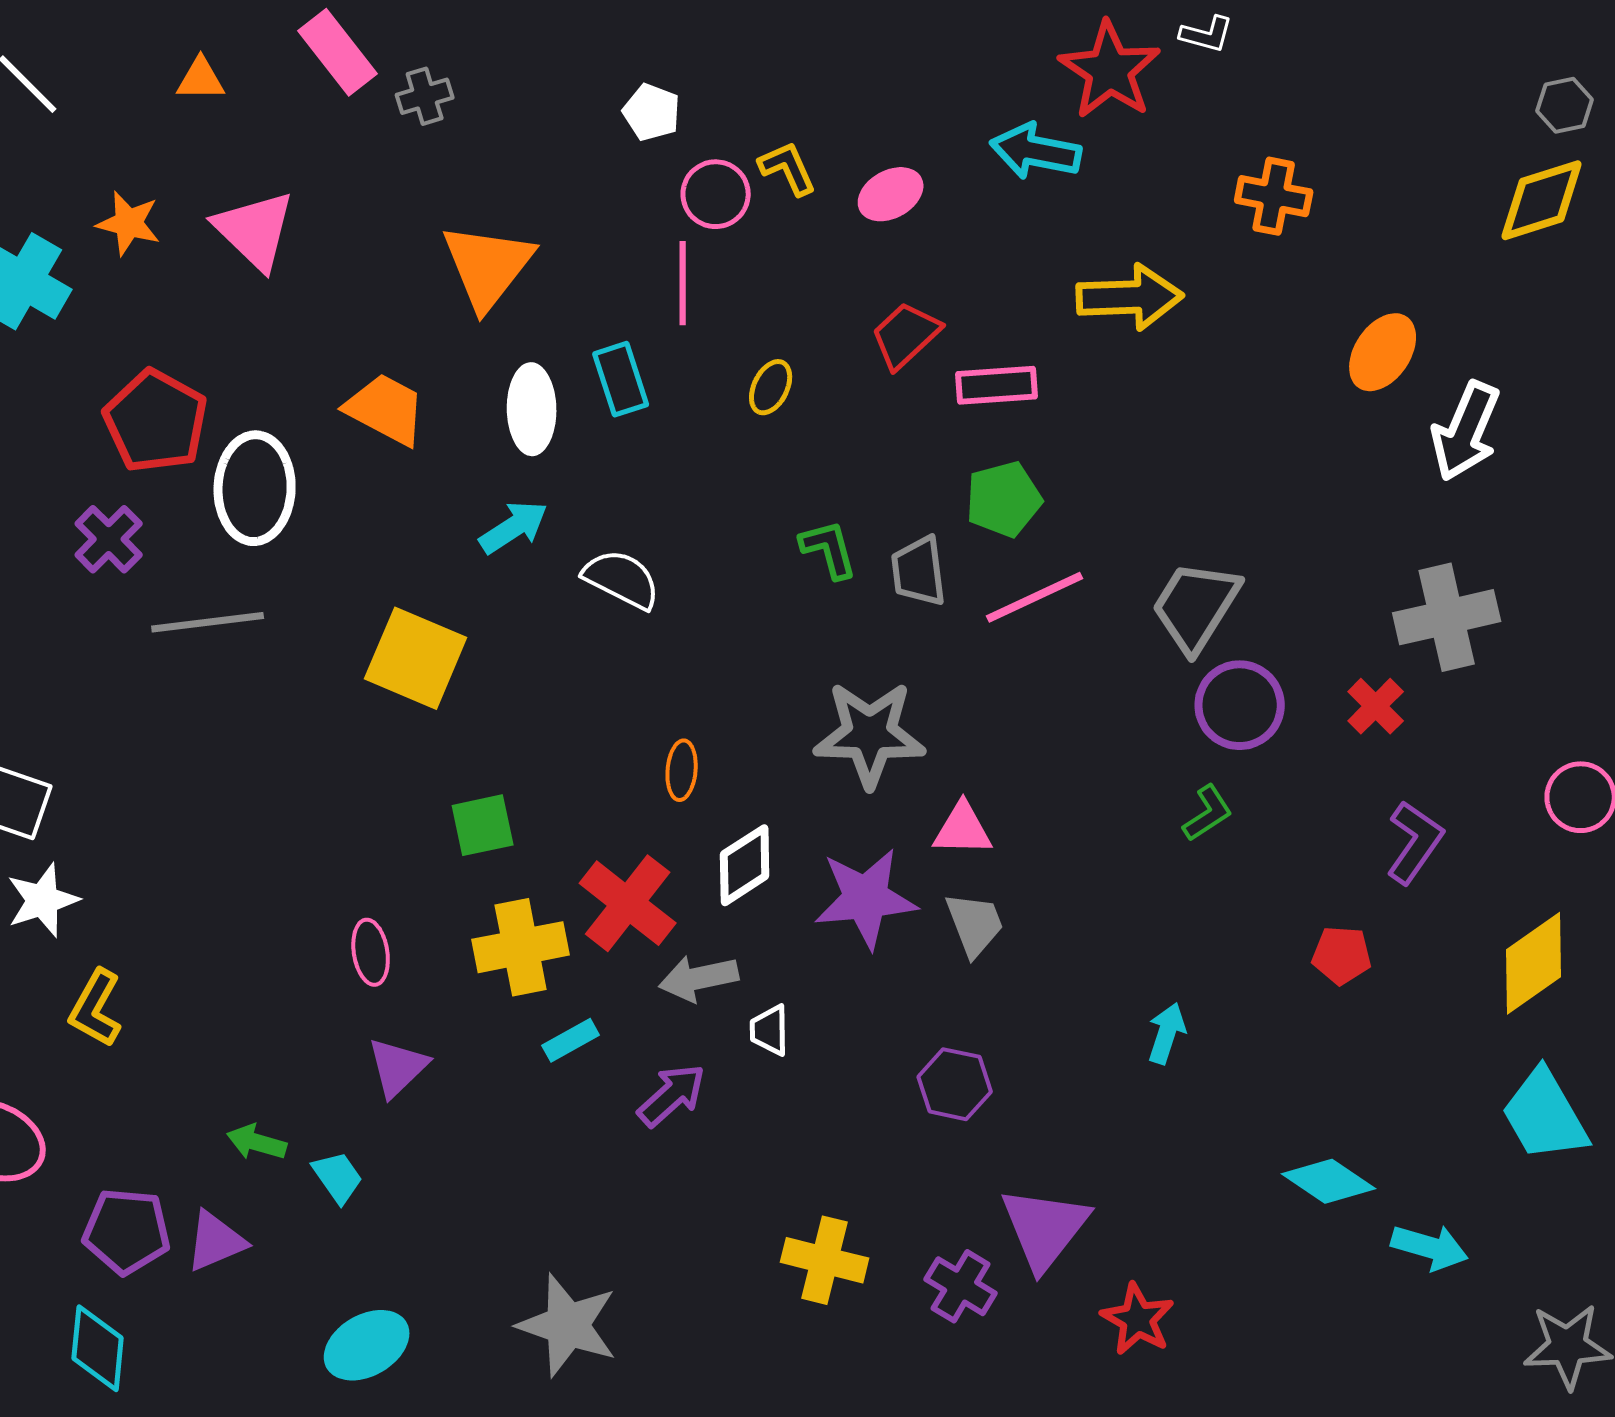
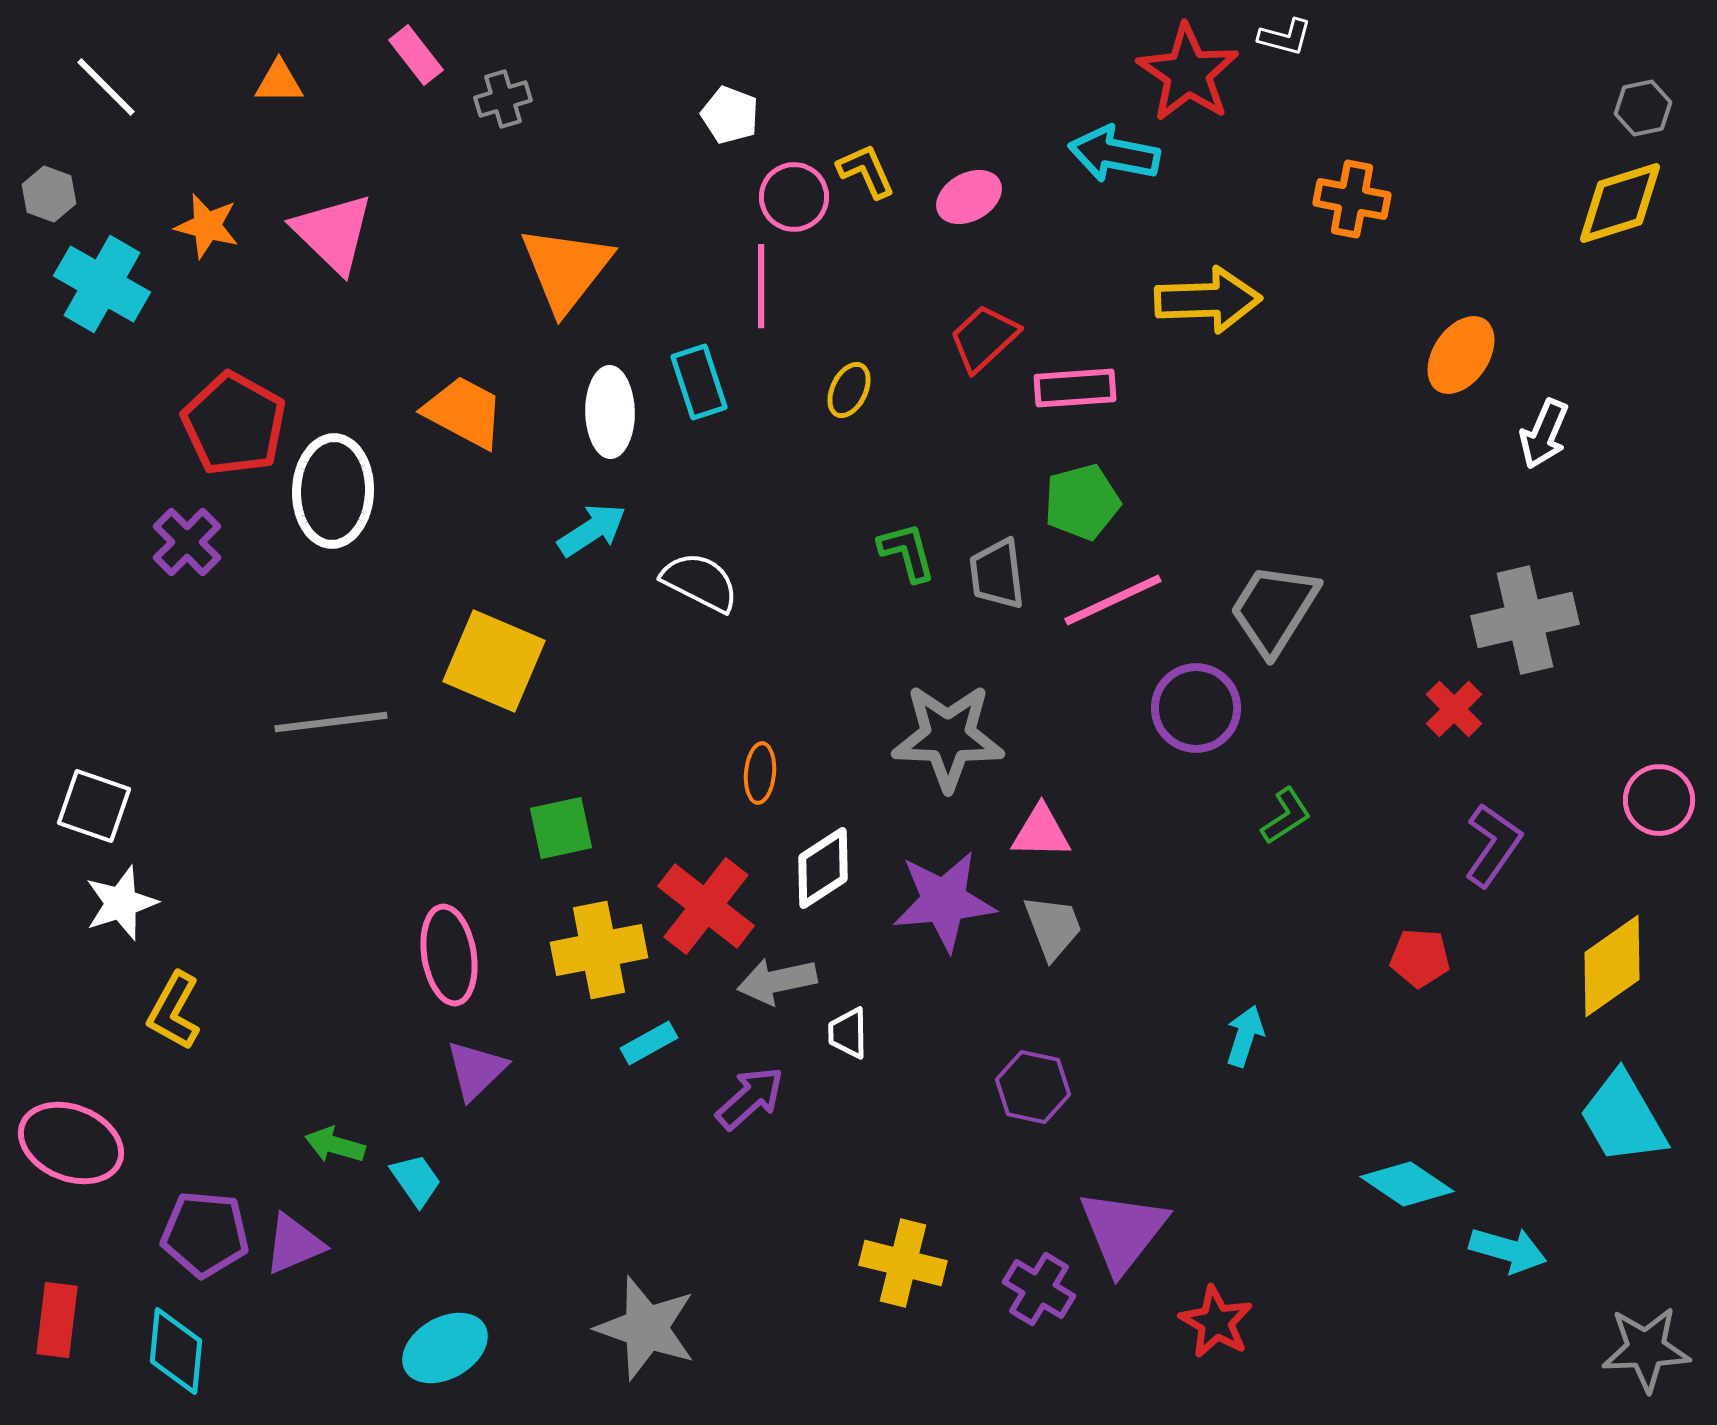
pink rectangle: (338, 52) -> (416, 55), size x0.7
white arrow: (1466, 431) -> (1544, 434), size x0.7
gray line: (208, 622) -> (331, 722), moved
purple circle: (1240, 705) -> (1196, 708), moved
pink ellipse: (371, 952) -> (449, 955), size x1.5

